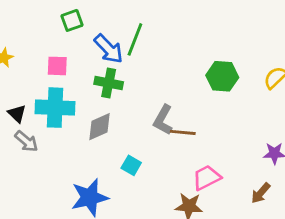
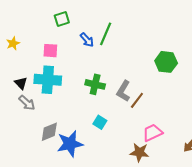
blue arrow: (109, 49) -> (87, 40), size x0.7
green cross: (109, 83) -> (95, 84), moved
gray diamond: (99, 127) -> (49, 132), moved
brown line: (183, 132) -> (137, 100), turned -60

